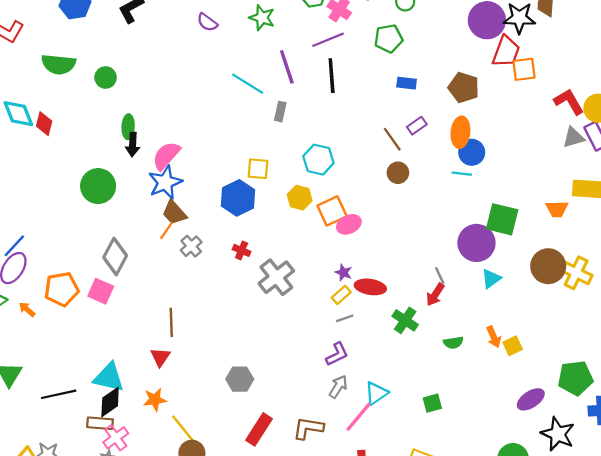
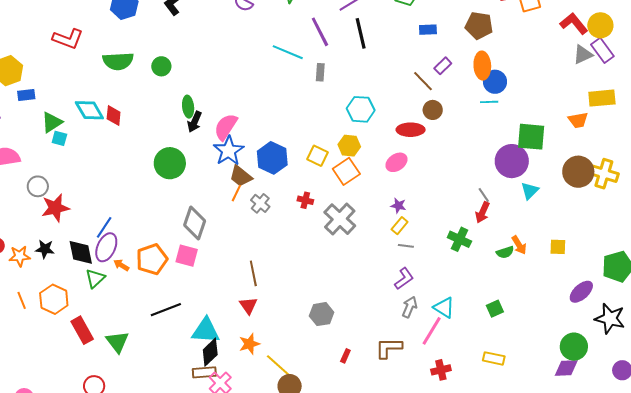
black arrow: (133, 145) -> (195, 122), turned 30
yellow square: (258, 169) -> (317, 156), moved, turned 30
blue hexagon: (238, 198) -> (272, 158), moved
orange square: (332, 211) -> (346, 171), moved
red ellipse: (370, 287) -> (411, 130), moved
orange arrow: (27, 309) -> (121, 265), moved
gray line: (345, 318) -> (406, 246), turned 35
orange arrow: (494, 337) -> (519, 245), moved
yellow square: (513, 346) -> (558, 247), turned 36
cyan triangle: (376, 393) -> (444, 308), turned -45
black line: (59, 394) -> (166, 310), moved
red rectangle: (259, 429) -> (345, 356), size x0.5

